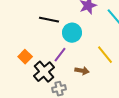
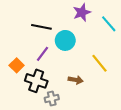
purple line: (60, 55) -> (42, 54), moved
black cross: (44, 72) -> (36, 81), turned -30

